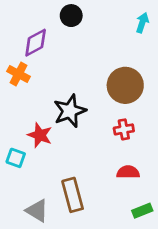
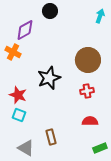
red star: (40, 135) -> (18, 95), moved
cyan square: (16, 158) -> (19, 115), moved
brown rectangle: (73, 195) -> (51, 137), size x0.7

